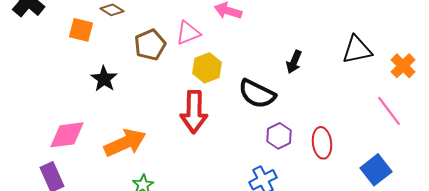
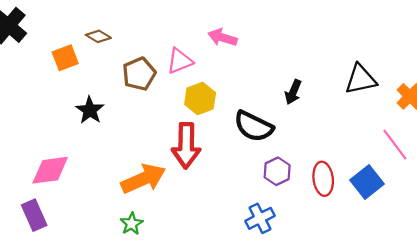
orange square: (81, 30) -> (65, 58), turned -35
orange arrow: (125, 143) -> (143, 179), moved
blue square: (376, 170) -> (367, 182), moved

